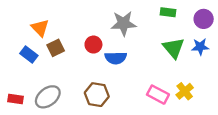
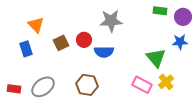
green rectangle: (168, 12) -> (160, 11), moved
brown square: (56, 48) -> (61, 43), moved
green triangle: (174, 48) -> (156, 58), moved
blue rectangle: (29, 55) -> (26, 49), turned 35

